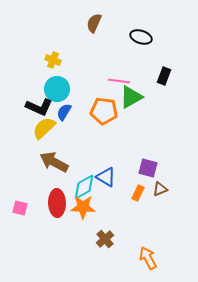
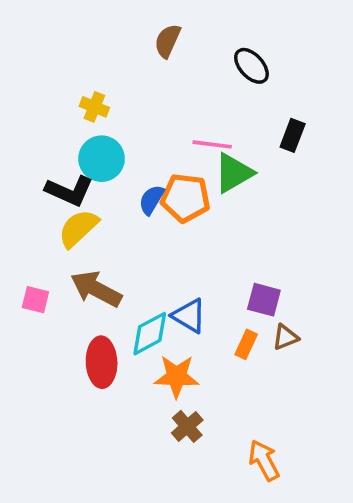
black ellipse: (141, 37) -> (251, 66), turned 30
blue semicircle: (64, 112) -> (152, 200), moved
orange star: (83, 207) -> (176, 376), moved
pink square: (20, 208) -> (35, 300), moved

